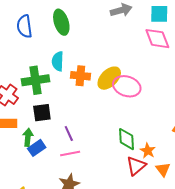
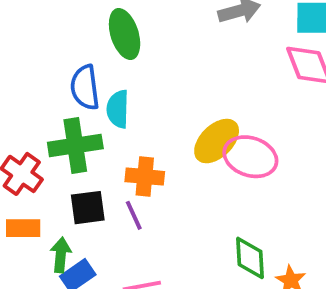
blue semicircle: (24, 26) -> (85, 87), moved
orange cross: (80, 76) -> (145, 177), moved
purple line: (69, 133) -> (134, 215), moved

